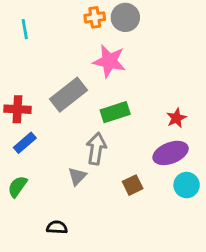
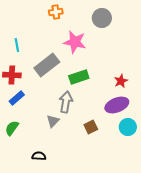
orange cross: (95, 17) -> (56, 12), moved
gray circle: (125, 17) -> (102, 18), moved
cyan line: (25, 29) -> (17, 45), moved

